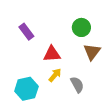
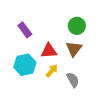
brown triangle: (92, 52) -> (74, 49), moved
cyan hexagon: (26, 89) -> (25, 65), moved

